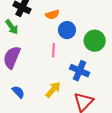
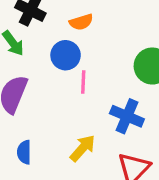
blue circle: (67, 30) -> (66, 55), moved
blue semicircle: (18, 92) -> (24, 152), turned -136

